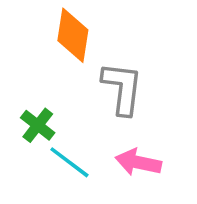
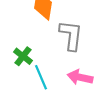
cyan line: (69, 162) -> (41, 77), turned 30

